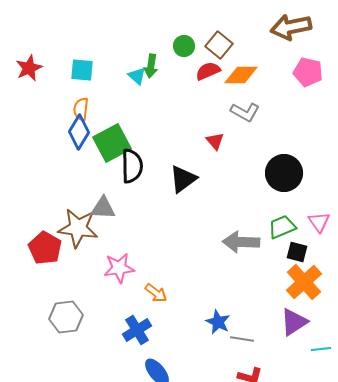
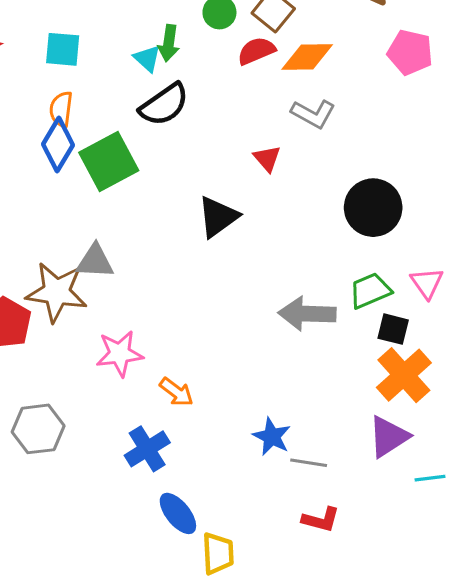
black semicircle: (132, 166) -> (164, 105), moved, turned 56

